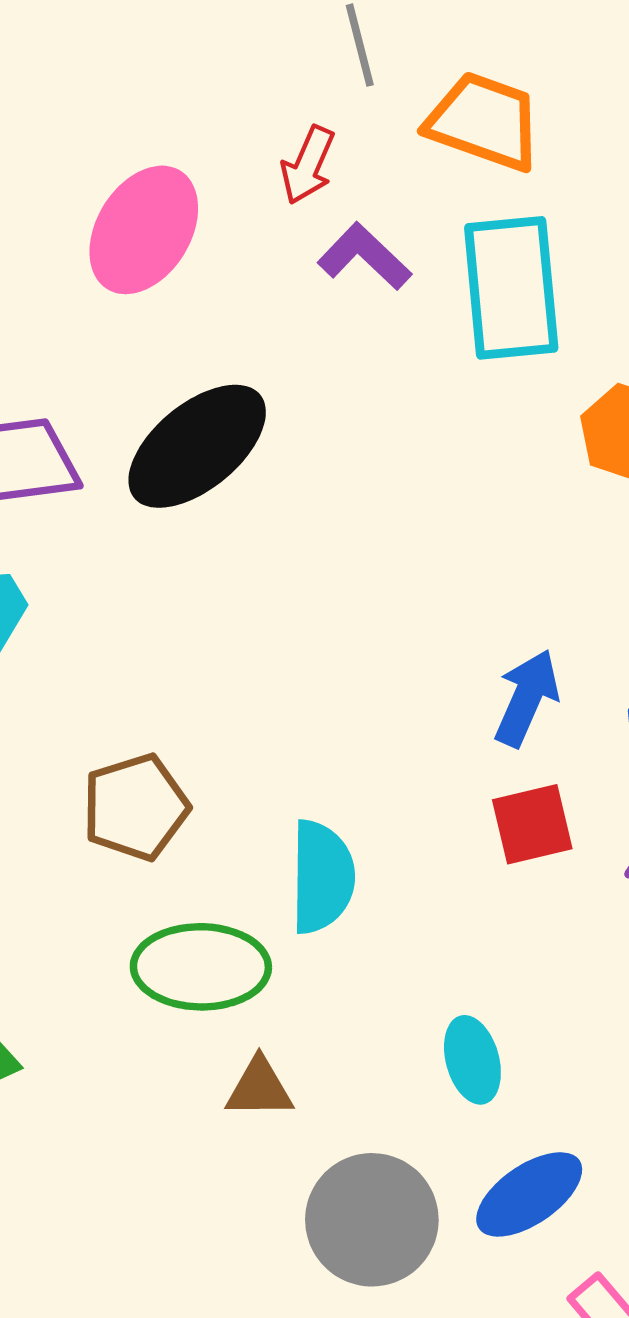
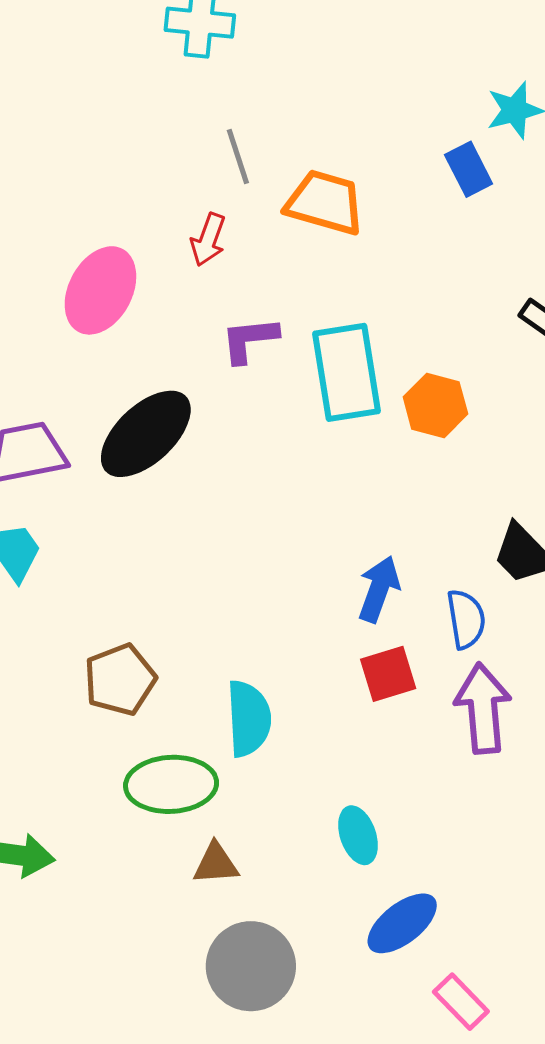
purple L-shape: (364, 256) -> (249, 340), moved, turned -46
cyan rectangle: (511, 288) -> (346, 372), moved
gray circle: (372, 1220) -> (251, 966), moved

